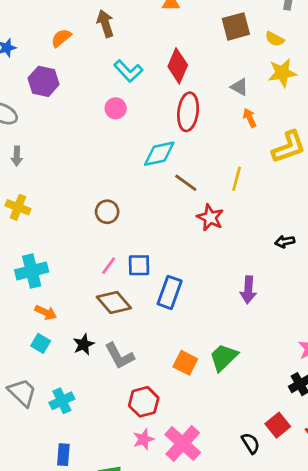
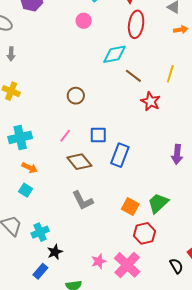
orange arrow: (250, 118) -> (181, 30), turned 104
pink line: (109, 266) -> (65, 136), moved
black star: (84, 344) -> (55, 252), moved
red hexagon: (144, 402) -> (145, 233), moved
blue rectangle: (63, 455) -> (40, 271), turned 35

